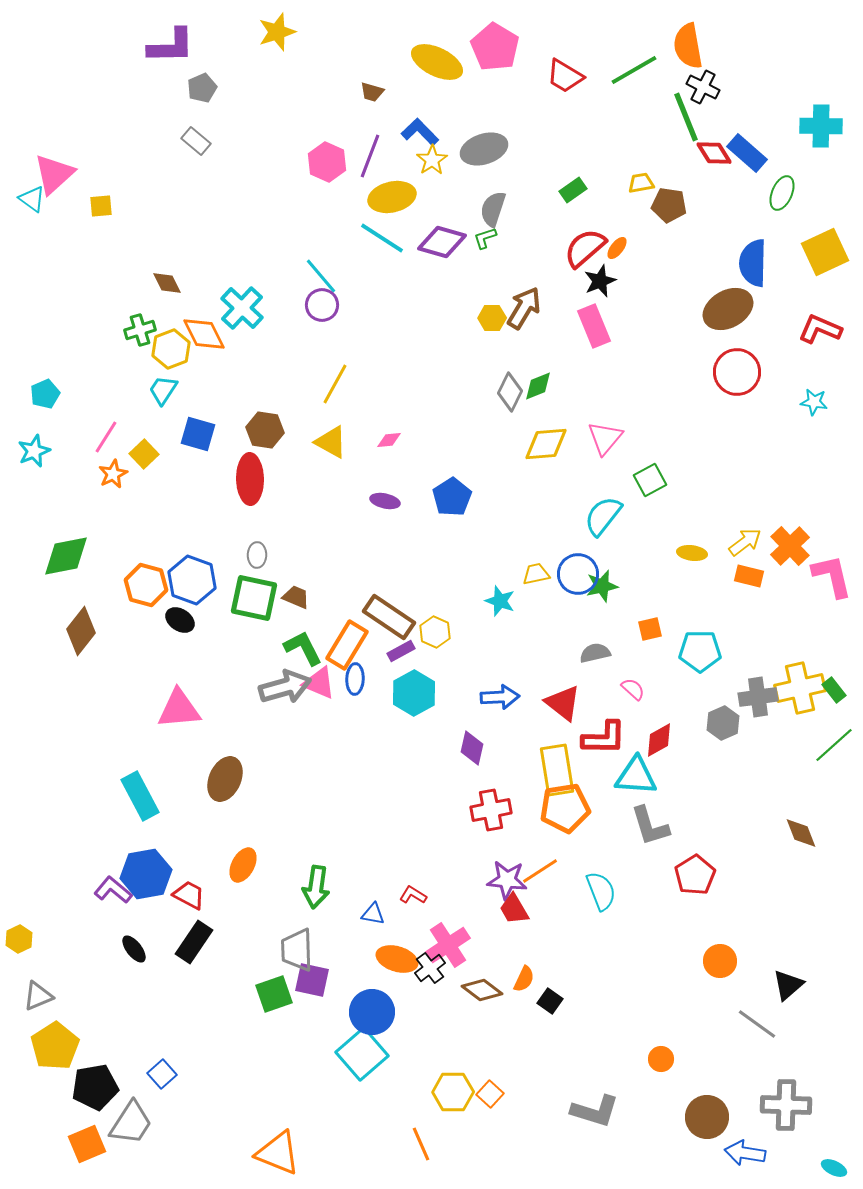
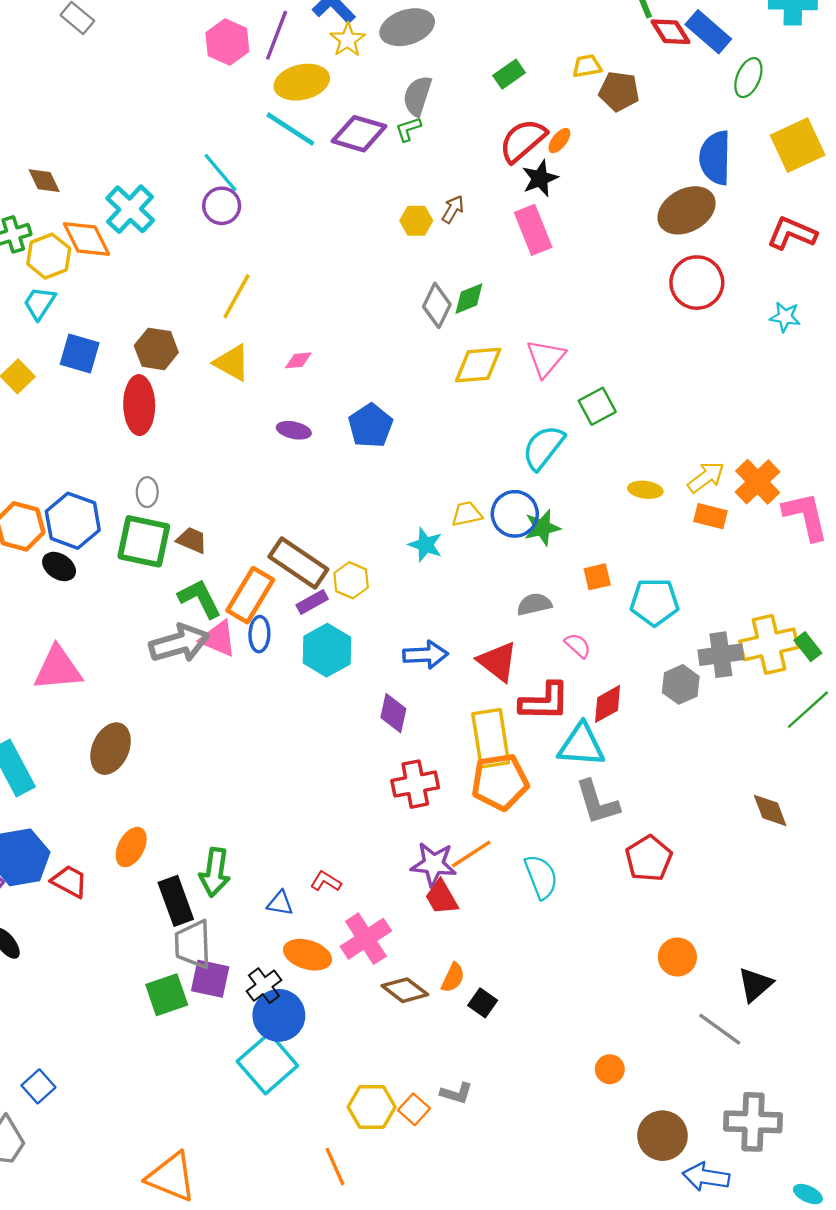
brown arrow: (524, 308) -> (453, 209), size x0.6
black rectangle: (194, 942) -> (176, 901), moved, turned -54
black cross: (430, 968) -> (264, 986), moved
gray L-shape: (595, 1111) -> (456, 1093), moved, size x0.6

